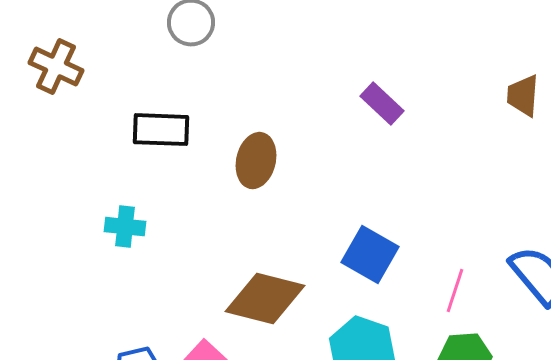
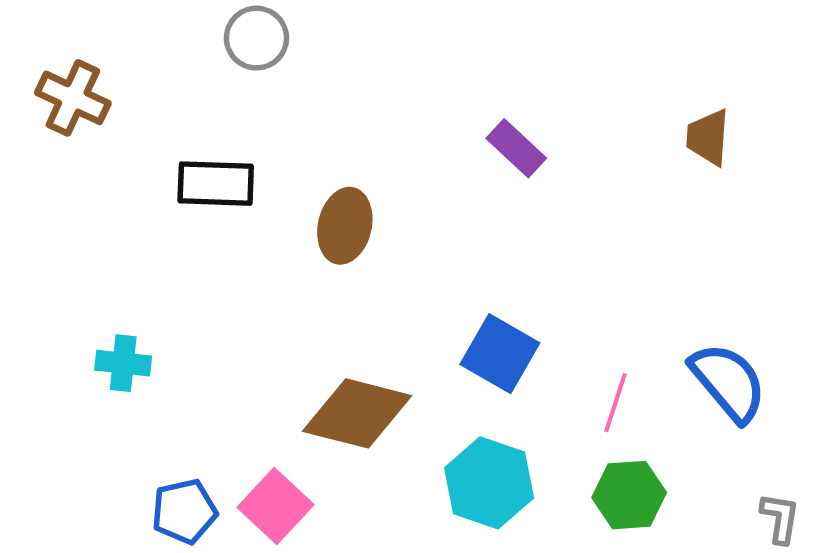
cyan cross: (125, 227) -> (123, 363), moved

